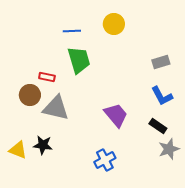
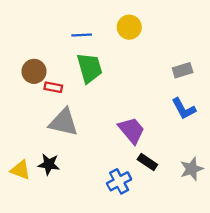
brown circle: (30, 95) -> (34, 71), moved
black rectangle: (158, 126) -> (147, 162), moved

